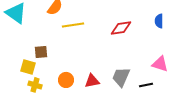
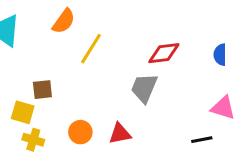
blue semicircle: (159, 21) -> (220, 55), moved
yellow line: (73, 25) -> (91, 49), turned -50
gray trapezoid: (121, 77) -> (144, 88), moved

